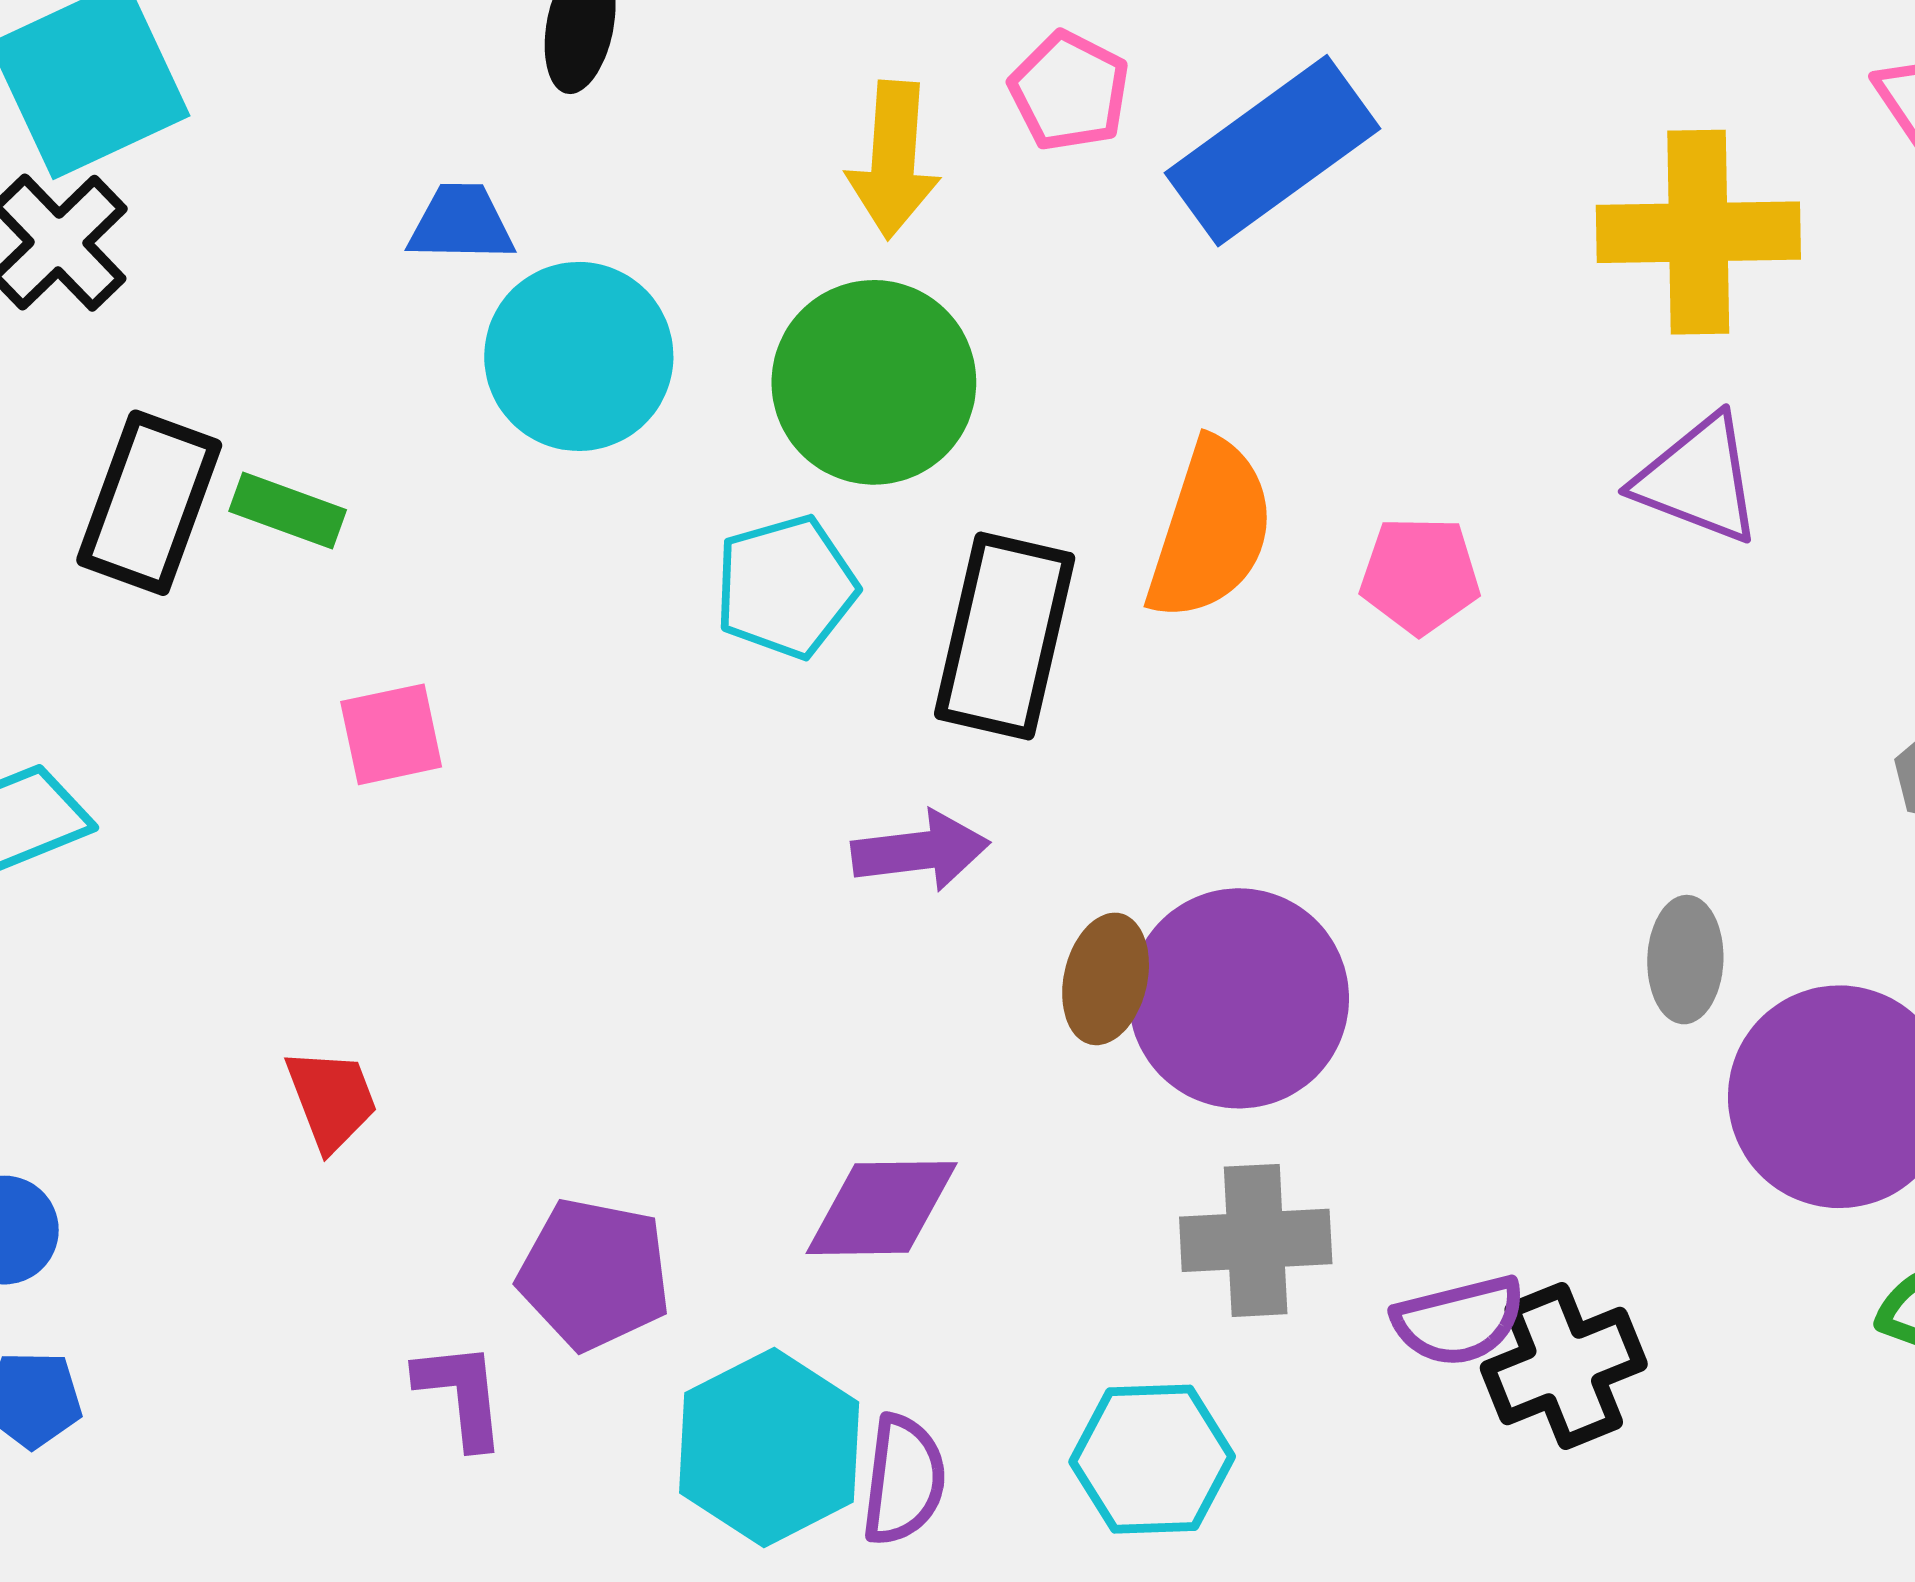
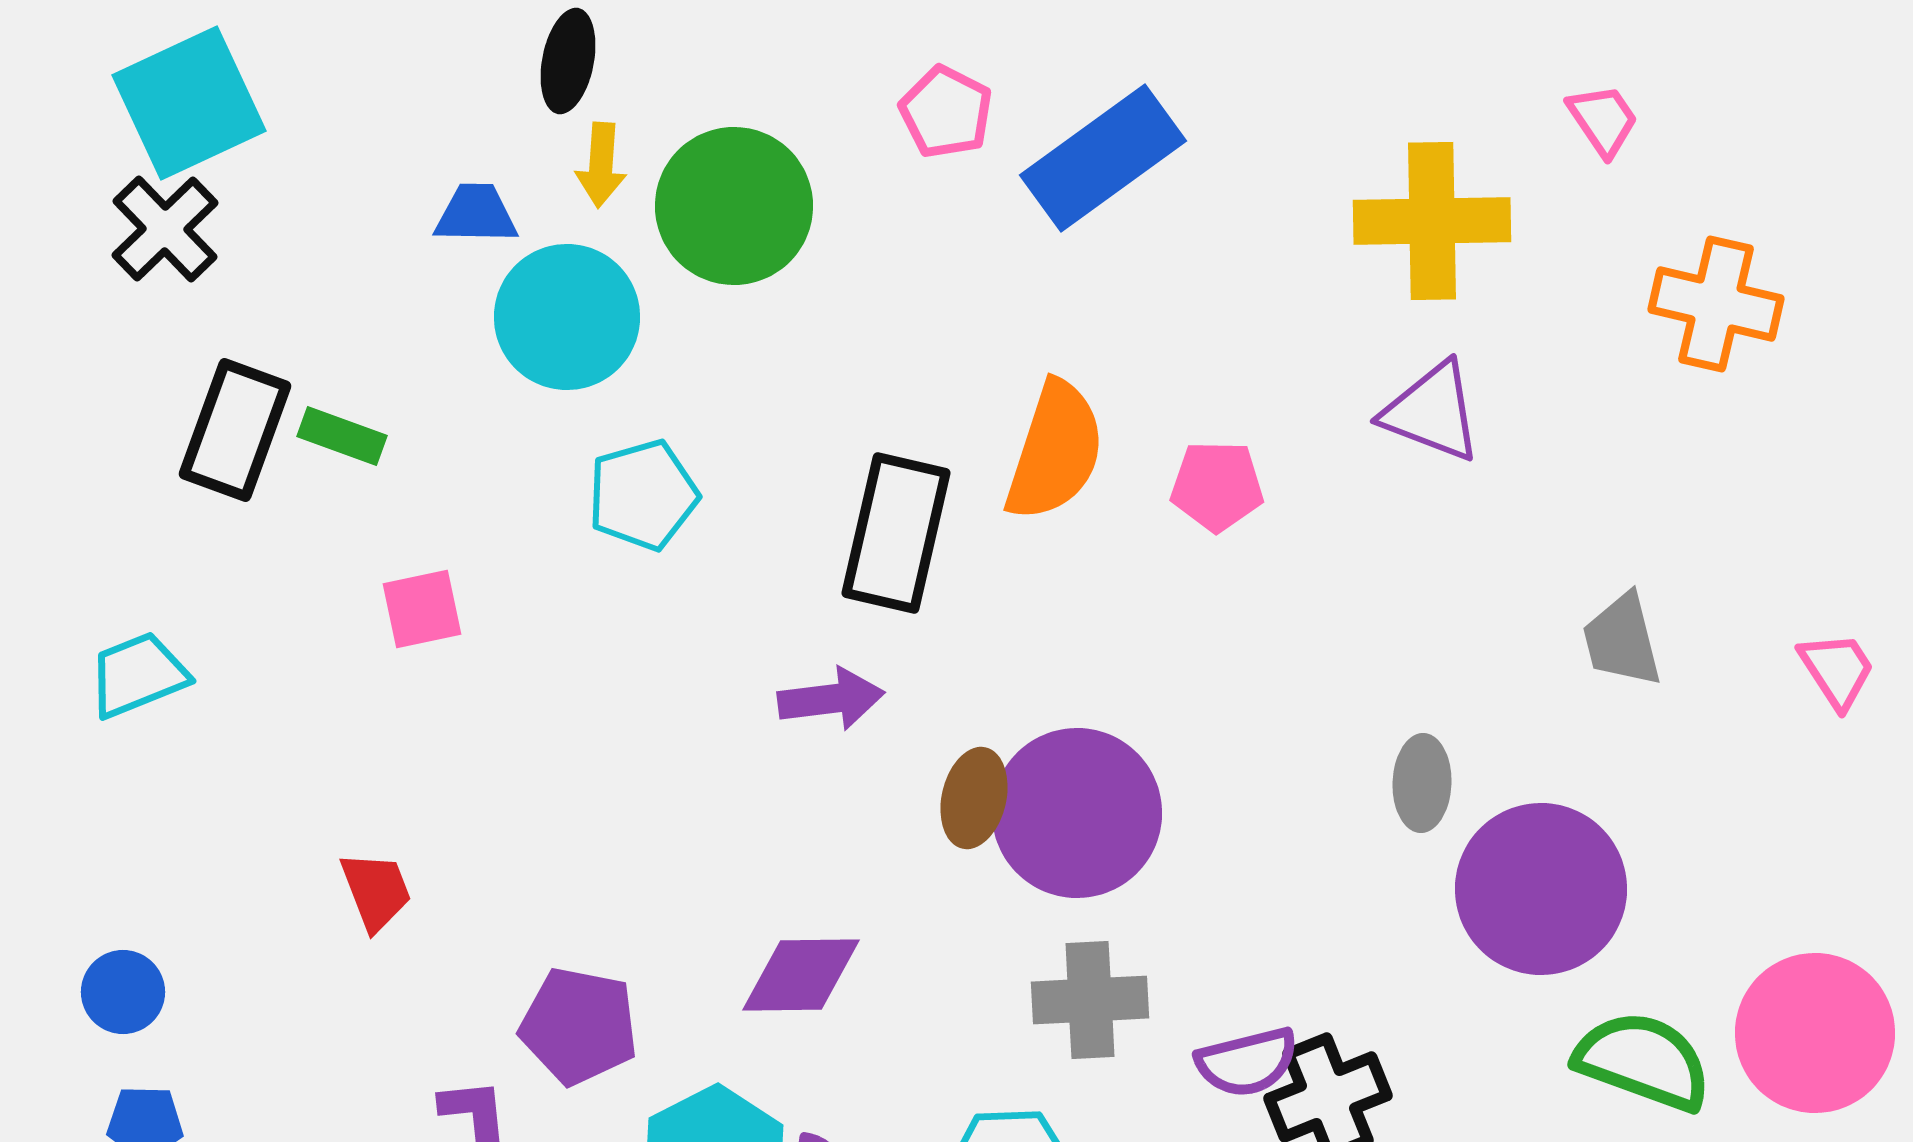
yellow arrow: (893, 160) -> (601, 165), moved, size x0.7
green circle: (874, 382) -> (734, 206), moved
cyan pentagon: (786, 587) -> (643, 495), moved

